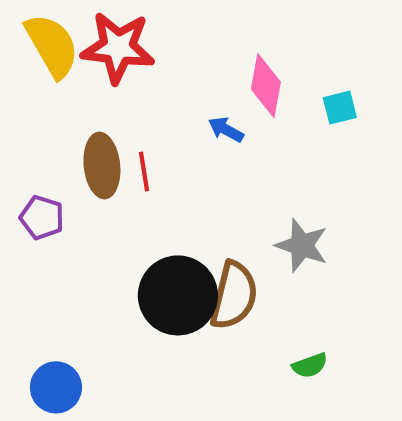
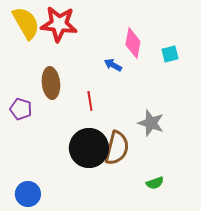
red line: (144, 172) -> (90, 101), moved

